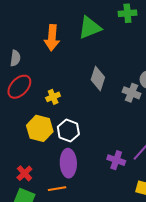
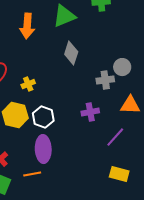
gray diamond: (98, 79) -> (71, 53), moved
gray cross: (132, 93) -> (105, 80), turned -30
purple cross: (116, 160) -> (90, 112), moved, turned -30

